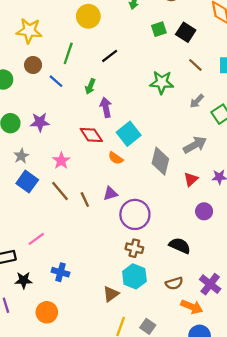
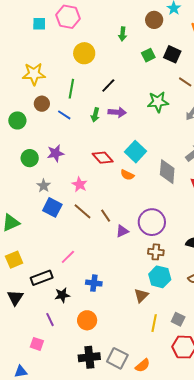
purple arrow: (106, 107) -> (117, 112), moved, turned 114
purple triangle: (110, 194) -> (122, 231), moved

